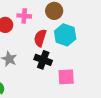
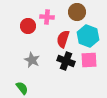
pink square: (66, 77) -> (89, 60), moved

